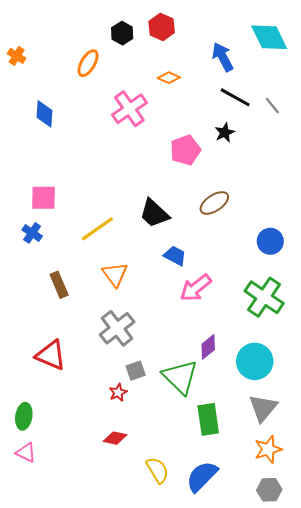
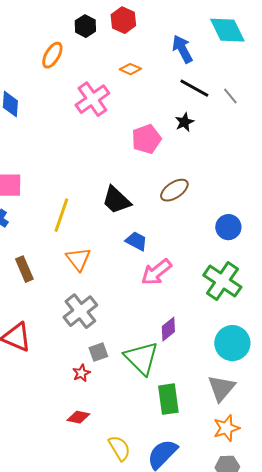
yellow line: (97, 229) -> (61, 215), turned -36
cyan circle: (255, 361) -> (232, 343), moved

